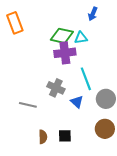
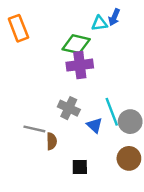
cyan triangle: (81, 38) -> (99, 23), moved
cyan line: (86, 79) -> (112, 112), moved
brown semicircle: (43, 137) -> (52, 141), moved

